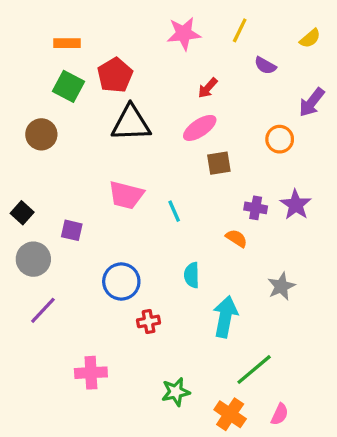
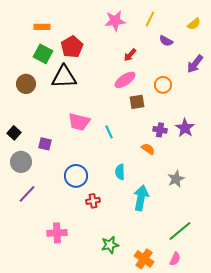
black triangle: (131, 123) -> (64, 77), moved
orange circle: (280, 139) -> (163, 85), moved
green line: (254, 369) -> (180, 231), moved

